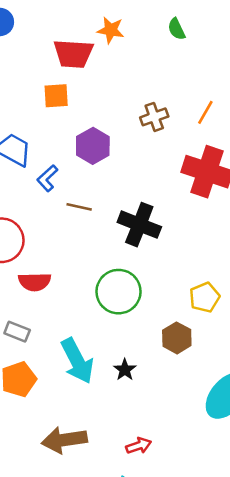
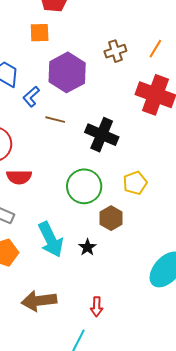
purple hexagon: (93, 146) -> (67, 72), size x1.4
yellow pentagon: (204, 297) -> (135, 183), moved
brown hexagon: (177, 338) -> (111, 218), moved
red arrow: (139, 446) -> (97, 307), turned 108

